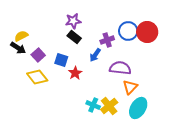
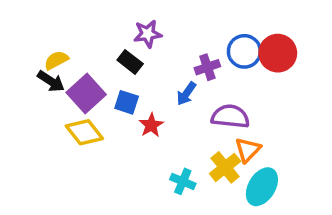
black rectangle: (74, 37) -> (130, 62), moved
purple square: (38, 55) -> (86, 94), size x1.5
yellow cross: (109, 106) -> (225, 167), moved

